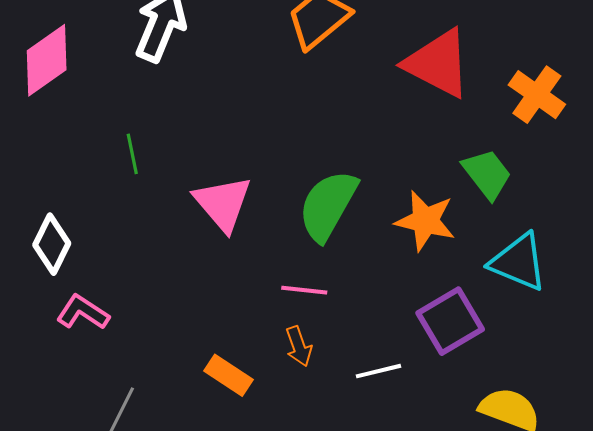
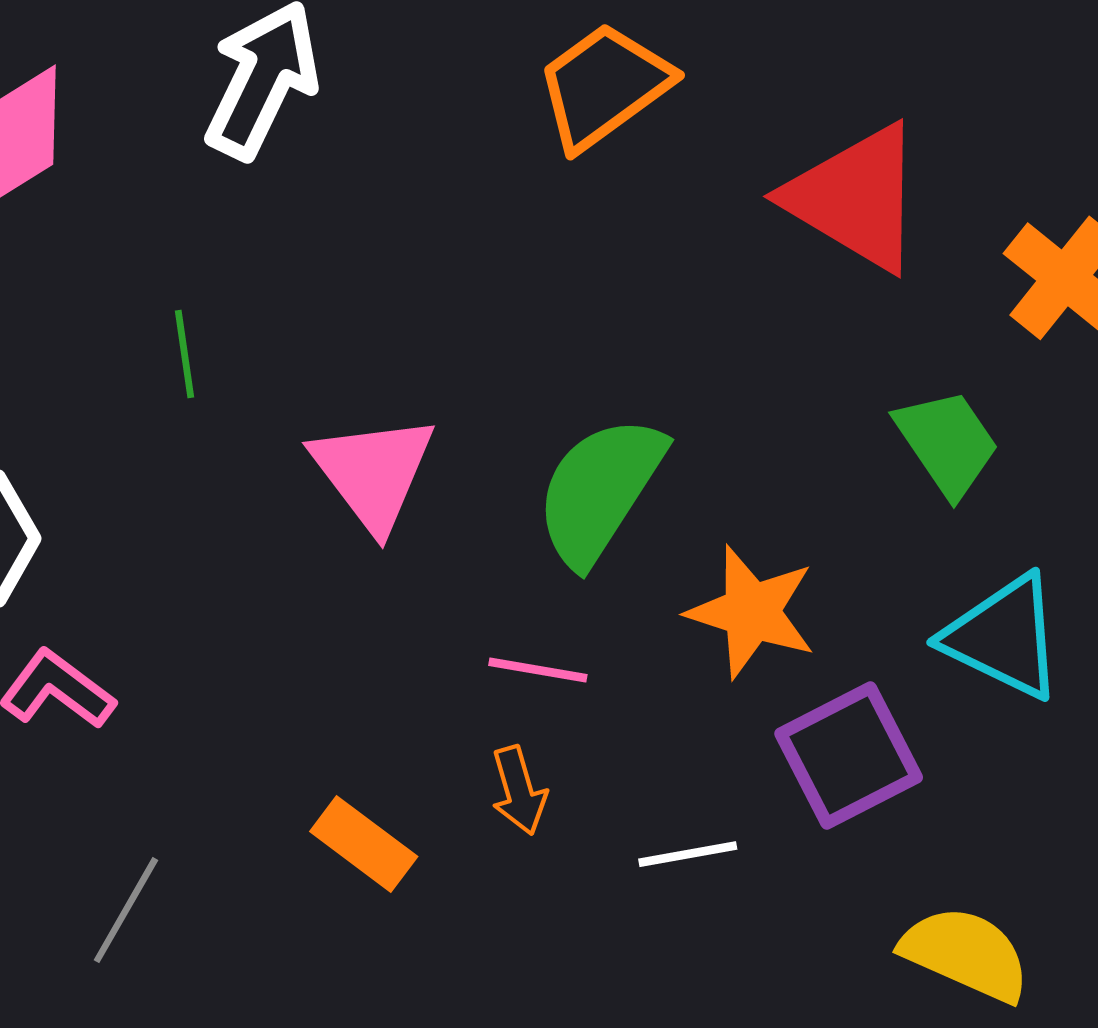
orange star: (425, 221) -> (752, 612), moved

